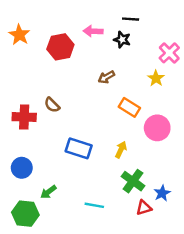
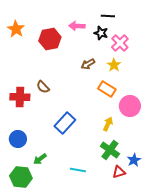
pink cross: (169, 53) -> (120, 43), moved
yellow star: (156, 78) -> (114, 65), moved
blue rectangle: (79, 148) -> (65, 123), turned -65
yellow arrow: (121, 150) -> (108, 124), moved

